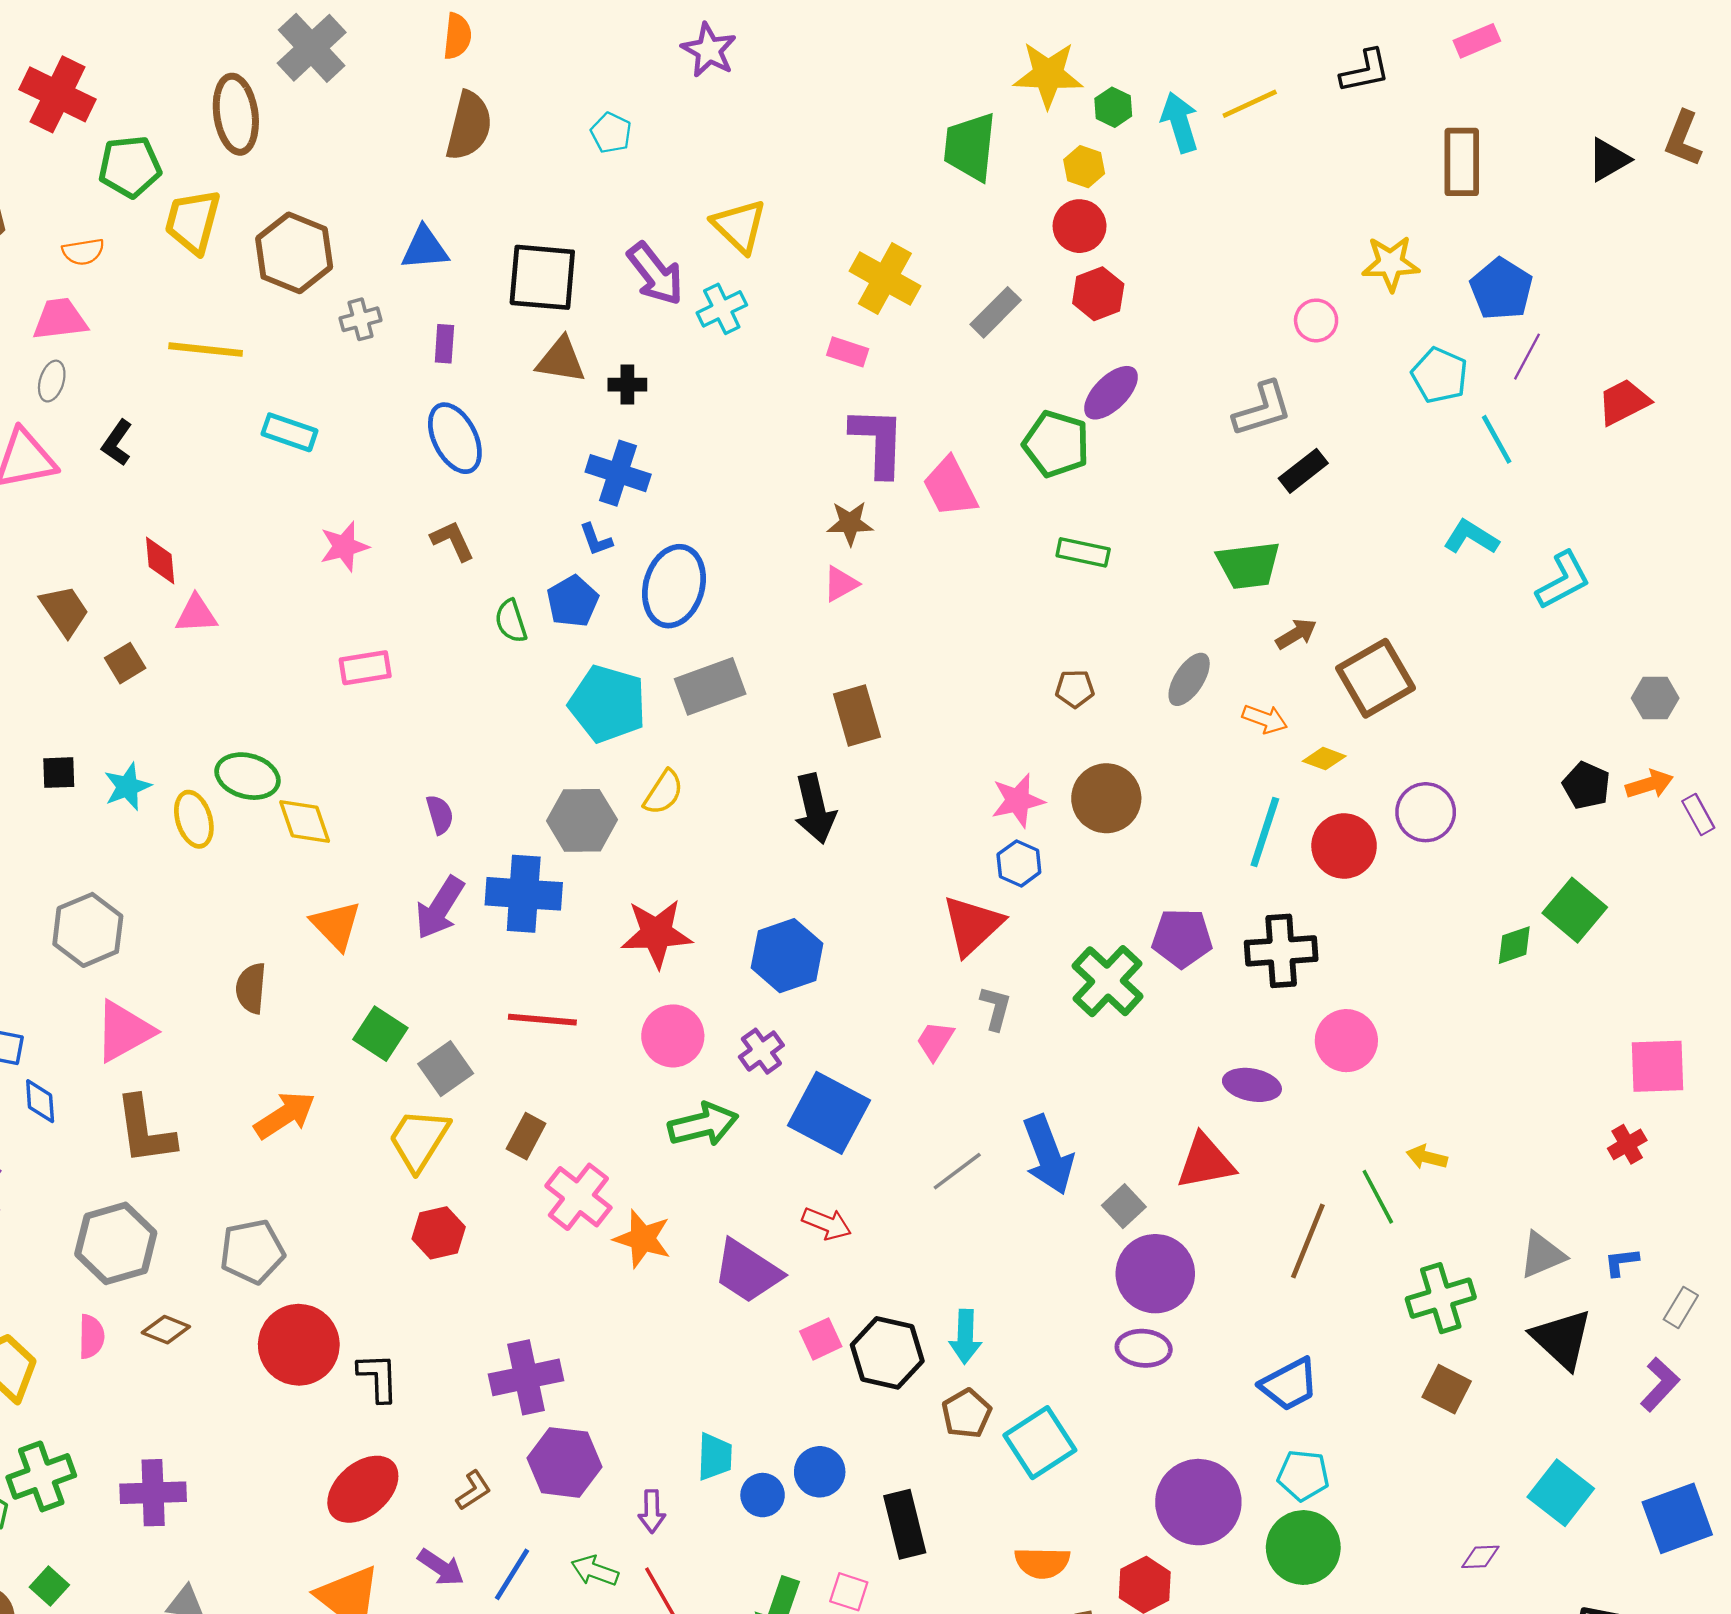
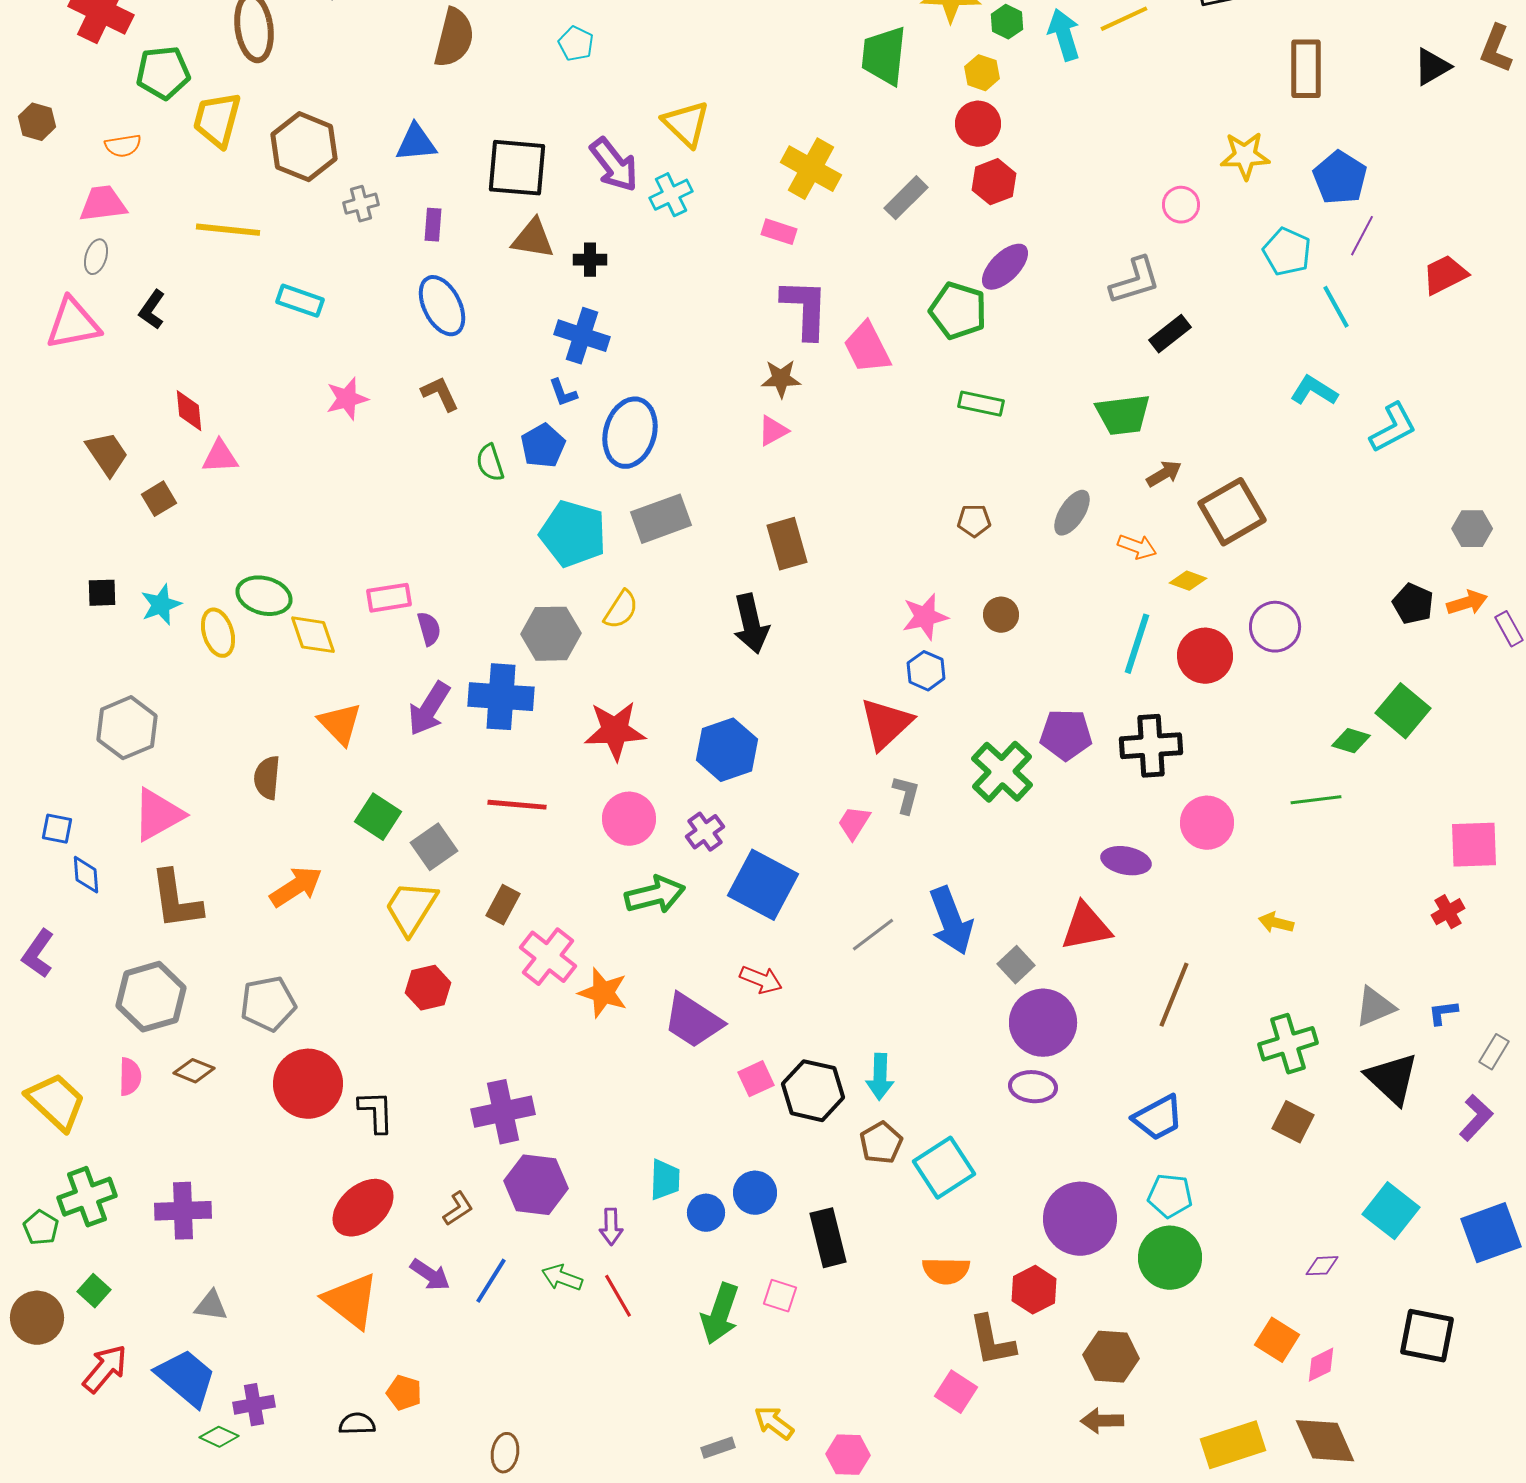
pink rectangle: (365, 668) -> (389, 598), moved
brown circle: (1106, 798) -> (1001, 615), size x0.6
green diamond: (1514, 945) -> (1351, 741), turned 36
green line: (1378, 1197) -> (1316, 800), moved, turned -69

